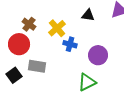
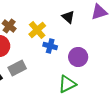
black triangle: (88, 15) -> (68, 17), turned 32
gray rectangle: (37, 66) -> (17, 68), turned -36

